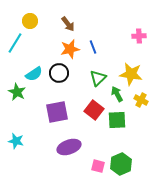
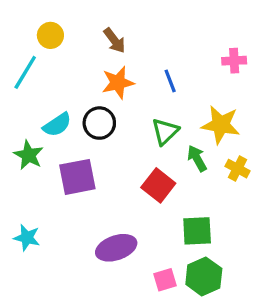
blue line: (93, 47) -> (170, 81), moved
purple square: (57, 112) -> (77, 177), moved
green square: (117, 120) -> (197, 231), moved
pink square: (98, 166) -> (165, 280), turned -32

